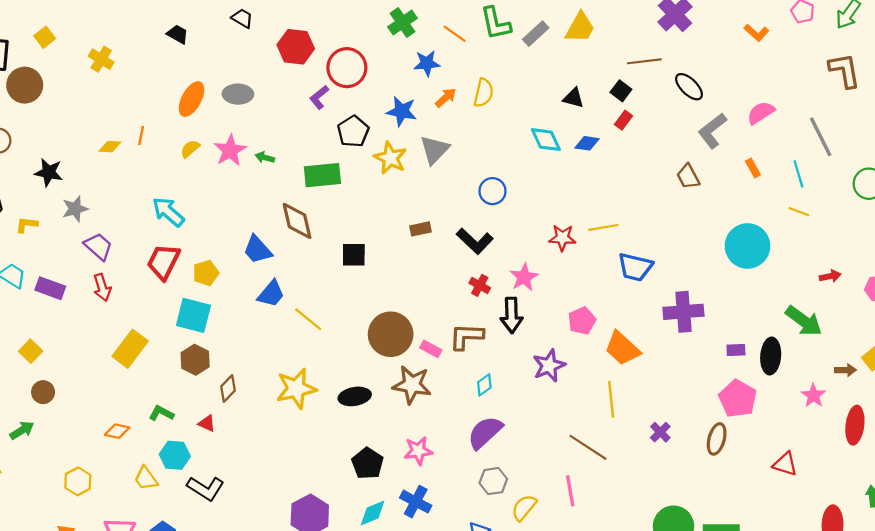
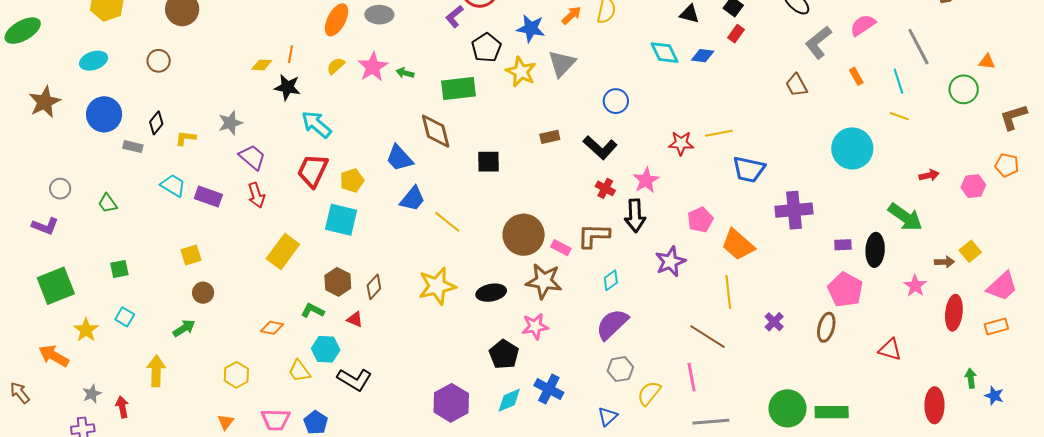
black star: (49, 172) -> (287, 87), moved
yellow square: (31, 351) -> (191, 255), turned 30
brown hexagon: (195, 360) -> (338, 282), moved
pink star: (418, 451) -> (535, 326), moved

